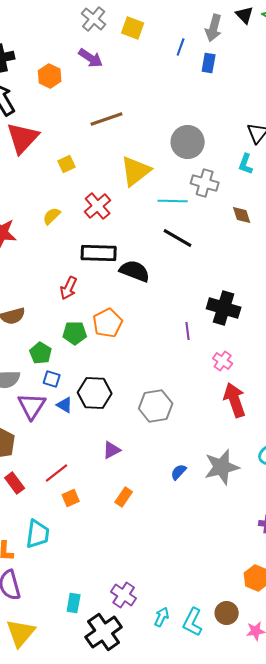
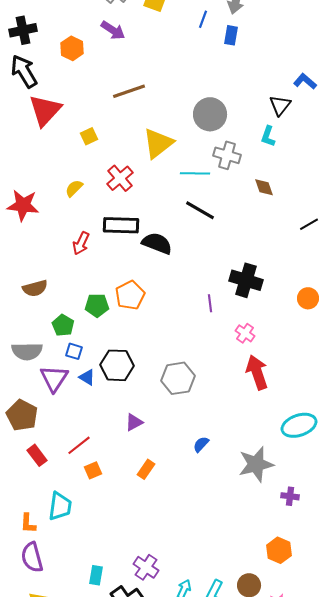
red arrow: (69, 288) -> (81, 243), moved
gray star: (222, 467) -> (256, 464), moved

